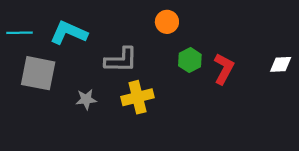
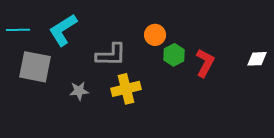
orange circle: (167, 22) -> (155, 35), moved
cyan L-shape: (69, 33) -> (63, 30), turned -56

